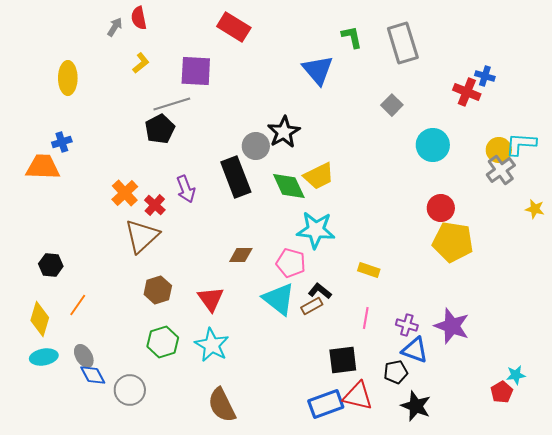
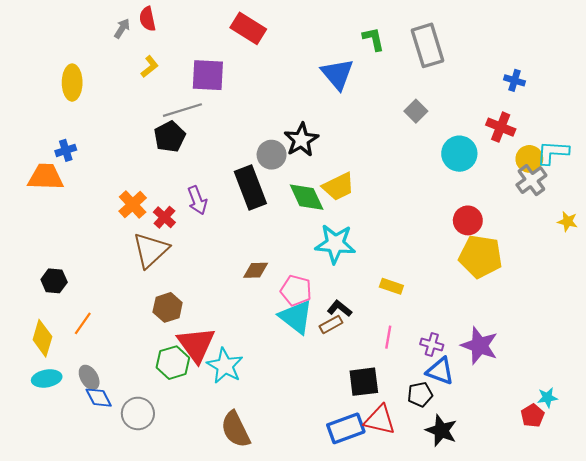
red cross: (467, 92) -> (501, 127), moved
pink pentagon: (291, 263) -> (296, 290), moved
red triangle: (211, 299) -> (196, 345), moved, size x1.4

